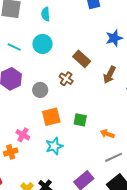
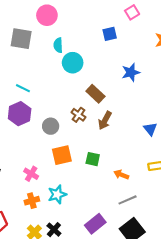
cyan circle: (42, 44) -> (73, 63), moved
cyan line: (14, 47) -> (23, 88), moved
brown arrow: (109, 75) -> (105, 120), moved
cyan star: (54, 146) -> (57, 194), moved
orange cross: (11, 152) -> (32, 201), moved

